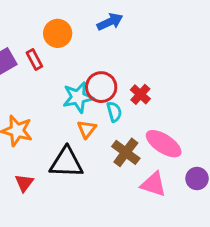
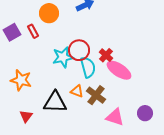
cyan semicircle: (114, 112) -> (88, 67), size x1.5
orange triangle: (87, 129) -> (77, 91), moved, turned -48
pink ellipse: (164, 144) -> (119, 70), moved

